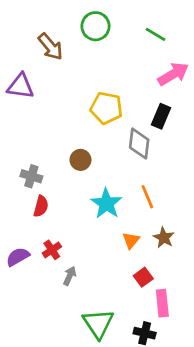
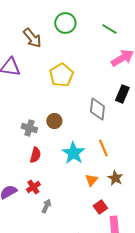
yellow pentagon: (106, 108) -> (61, 75), moved, turned 30
black rectangle: (161, 116) -> (122, 94), moved
gray cross: (31, 176) -> (29, 128), moved
red semicircle: (41, 206) -> (35, 155), moved

